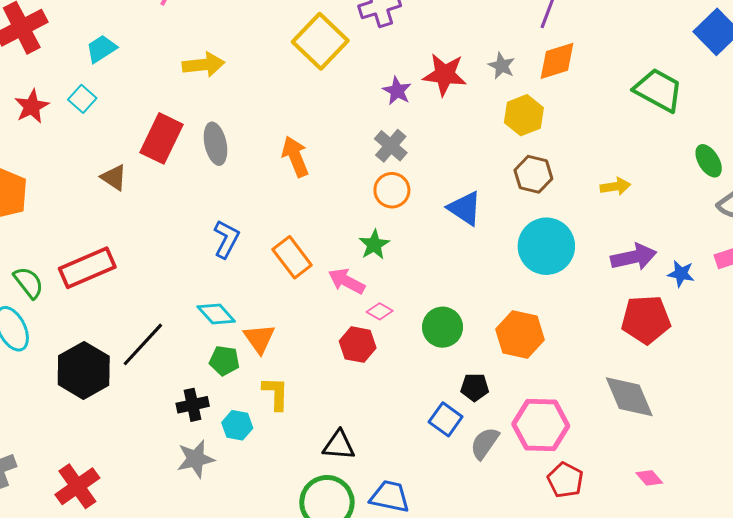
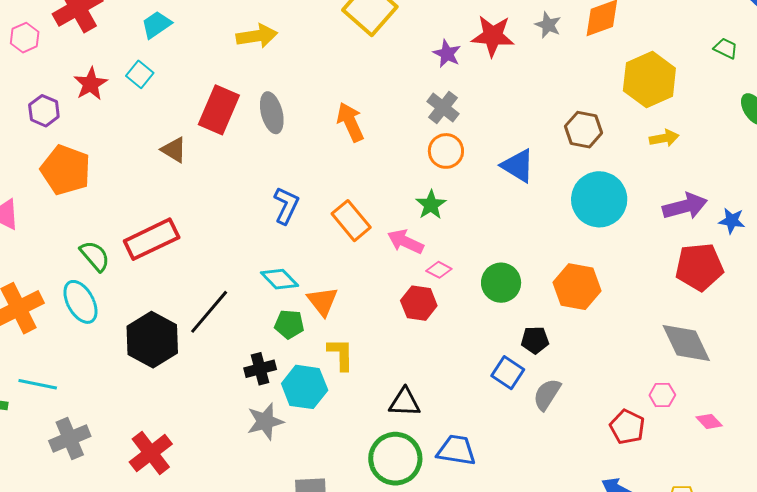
green trapezoid: (658, 90) -> (726, 48), moved, size x0.5
yellow hexagon: (524, 115) -> (649, 79), moved, size x1.4
cyan hexagon: (237, 425) -> (305, 387), size x1.5
pink hexagon: (541, 425) -> (662, 395), moved, size x0.5

